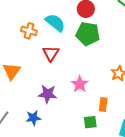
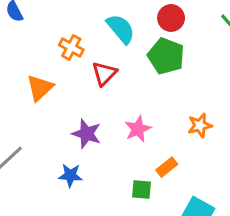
orange cross: (29, 31) -> (71, 47), moved
orange rectangle: (103, 105) -> (167, 167), turned 32
blue star: (33, 118) -> (70, 175), moved

